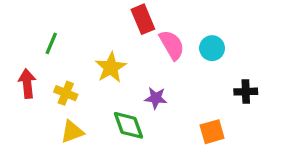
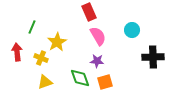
pink semicircle: (172, 45) -> (98, 36), moved
yellow star: (111, 67) -> (57, 42), moved
black cross: (246, 92) -> (153, 57), size x1.5
orange square: (212, 132) -> (105, 82), moved

